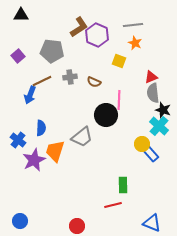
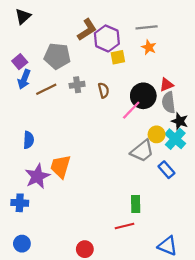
black triangle: (21, 15) -> (23, 16), turned -42
yellow square: (119, 61) -> (118, 57), moved, turned -32
brown semicircle: (94, 82) -> (104, 90), turned -128
blue arrow: (30, 95) -> (24, 79), moved
pink line: (119, 100) -> (131, 110), turned 42
black circle: (106, 115) -> (143, 96), moved
blue semicircle: (41, 128) -> (29, 140), moved
gray trapezoid: (82, 137) -> (142, 151), moved
blue cross: (18, 140) -> (20, 203), moved, turned -35
yellow circle: (142, 144) -> (157, 134), moved

